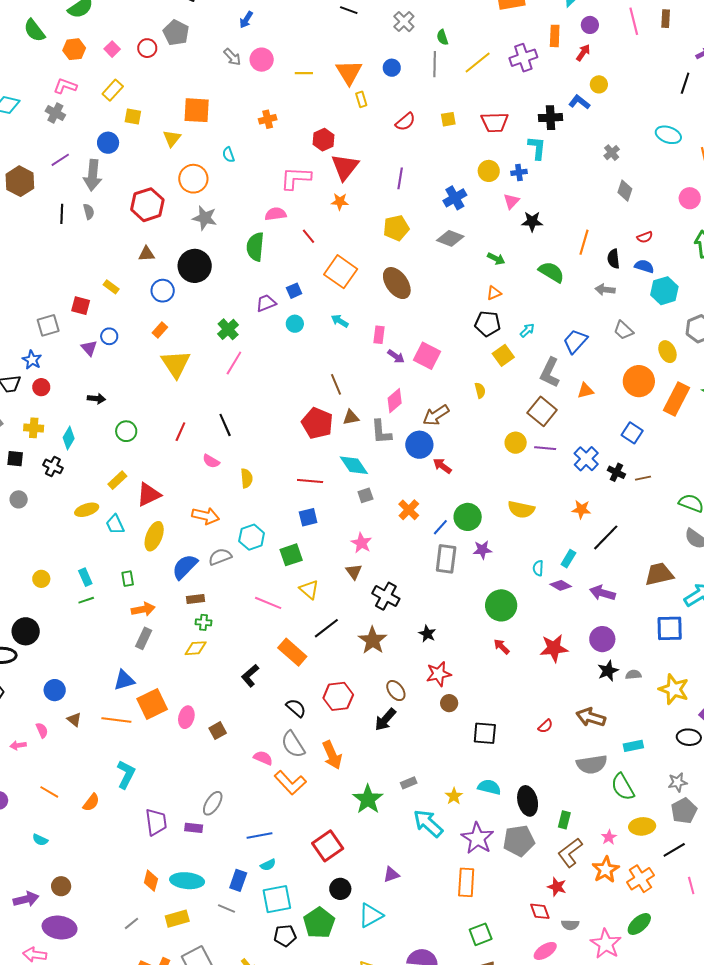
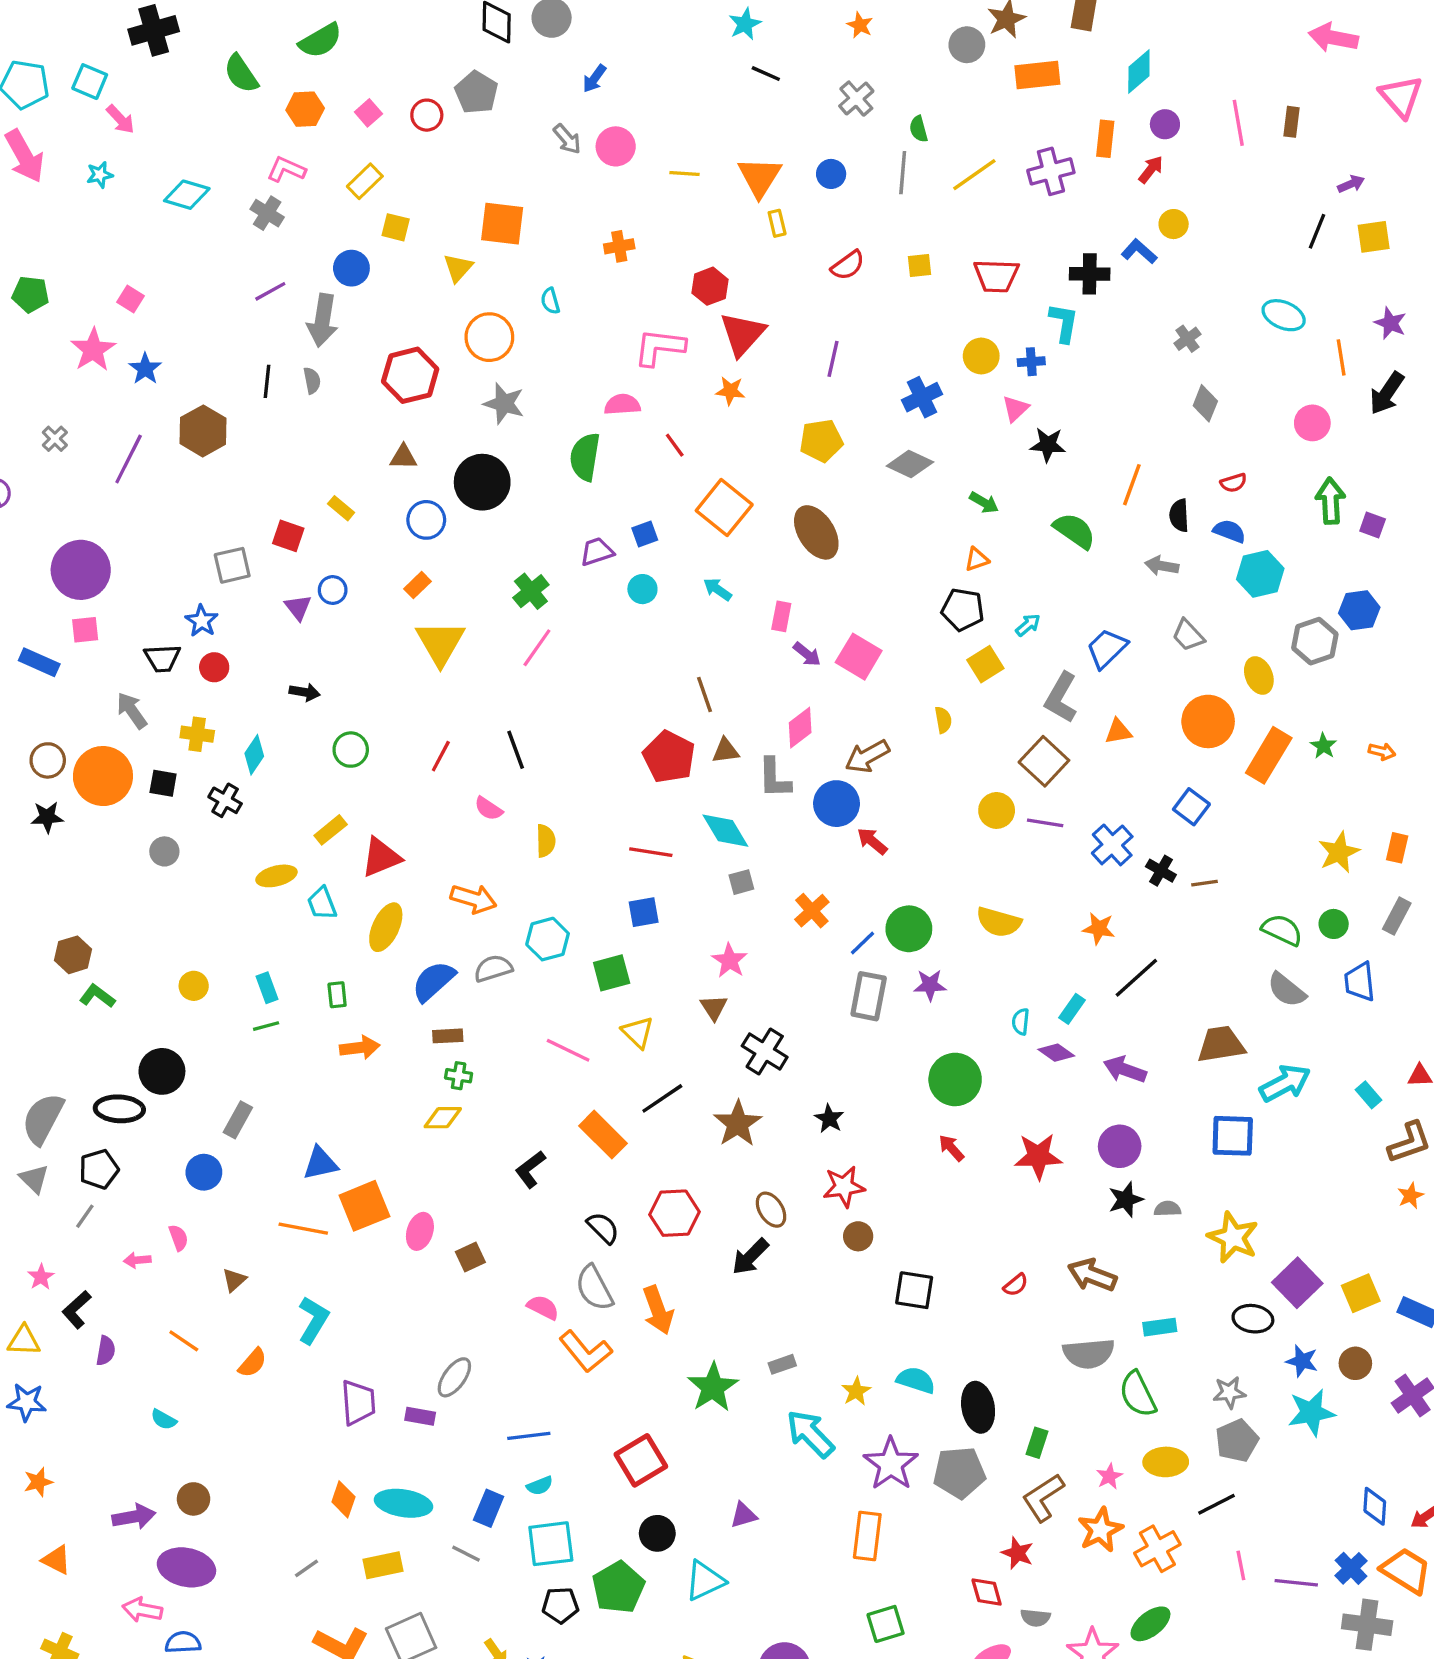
brown hexagon: (20, 181) -> (203, 431), moved
gray rectangle: (144, 638) -> (238, 1120), moved
brown triangle: (74, 720) -> (234, 1280), moved, turned 35

